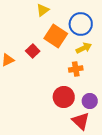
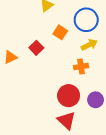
orange square: (56, 36) -> (60, 32), size x0.6
red triangle: (81, 121) -> (66, 121), moved

